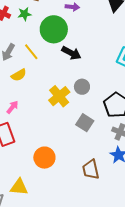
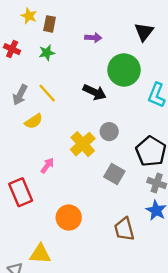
green star: (24, 14) -> (47, 53), moved
green circle: (54, 29) -> (124, 70), moved
pink arrow: (12, 107) -> (47, 165), moved

